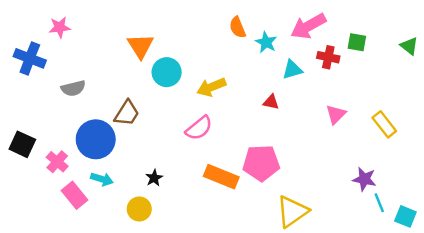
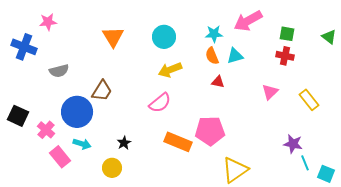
orange semicircle: (237, 27) -> (212, 56), moved
cyan star: (266, 42) -> (214, 34), turned -30
red cross: (328, 57) -> (285, 56), moved
cyan circle: (167, 72) -> (164, 37), moved

